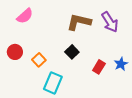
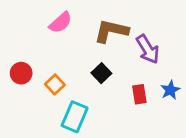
pink semicircle: (25, 16) -> (61, 23), moved
purple arrow: (110, 22) -> (148, 49), moved
red rectangle: (99, 67) -> (139, 94), turned -40

